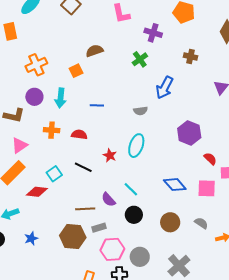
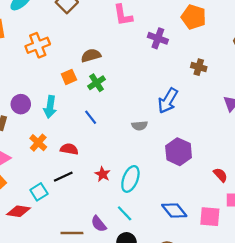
green cross: (140, 59) -> (97, 83), moved
orange cross: (36, 65) -> (38, 45), moved
blue line: (97, 105) -> (91, 117), turned 48
orange cross: (52, 130) -> (38, 143), turned 35
purple hexagon: (189, 133) -> (179, 152), moved
cyan ellipse: (136, 146) -> (130, 179), moved
red semicircle: (210, 159) -> (220, 175), moved
black line: (83, 167) -> (63, 177), moved, turned -54

